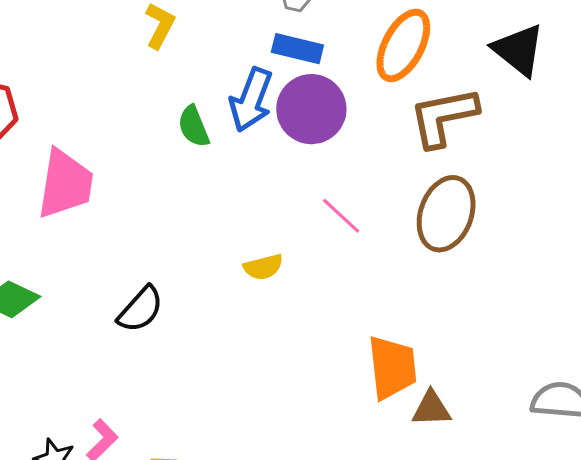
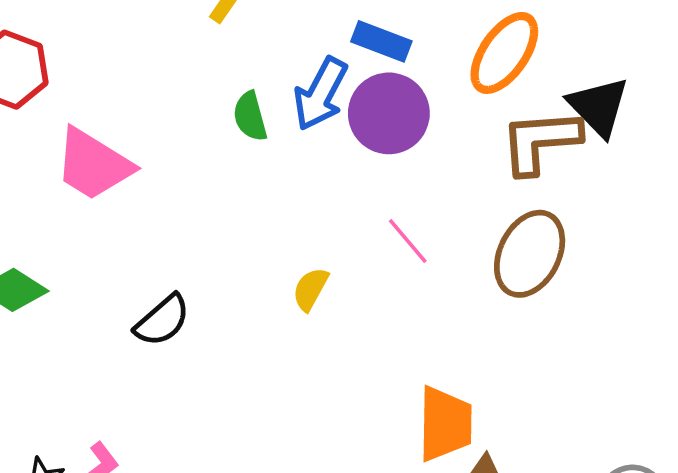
black triangle: (519, 50) -> (599, 107), moved
pink trapezoid: (65, 184) -> (93, 164), turned 106
yellow semicircle: (263, 267) -> (310, 289), turned 126

